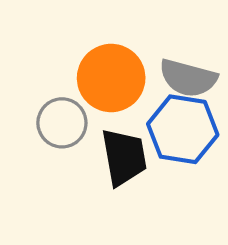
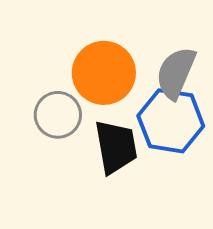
gray semicircle: (188, 78) -> (176, 73), turned 98

